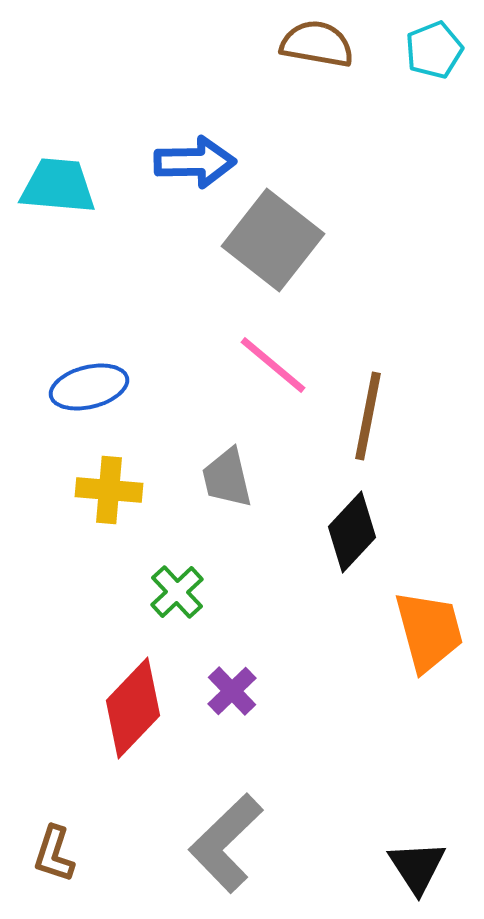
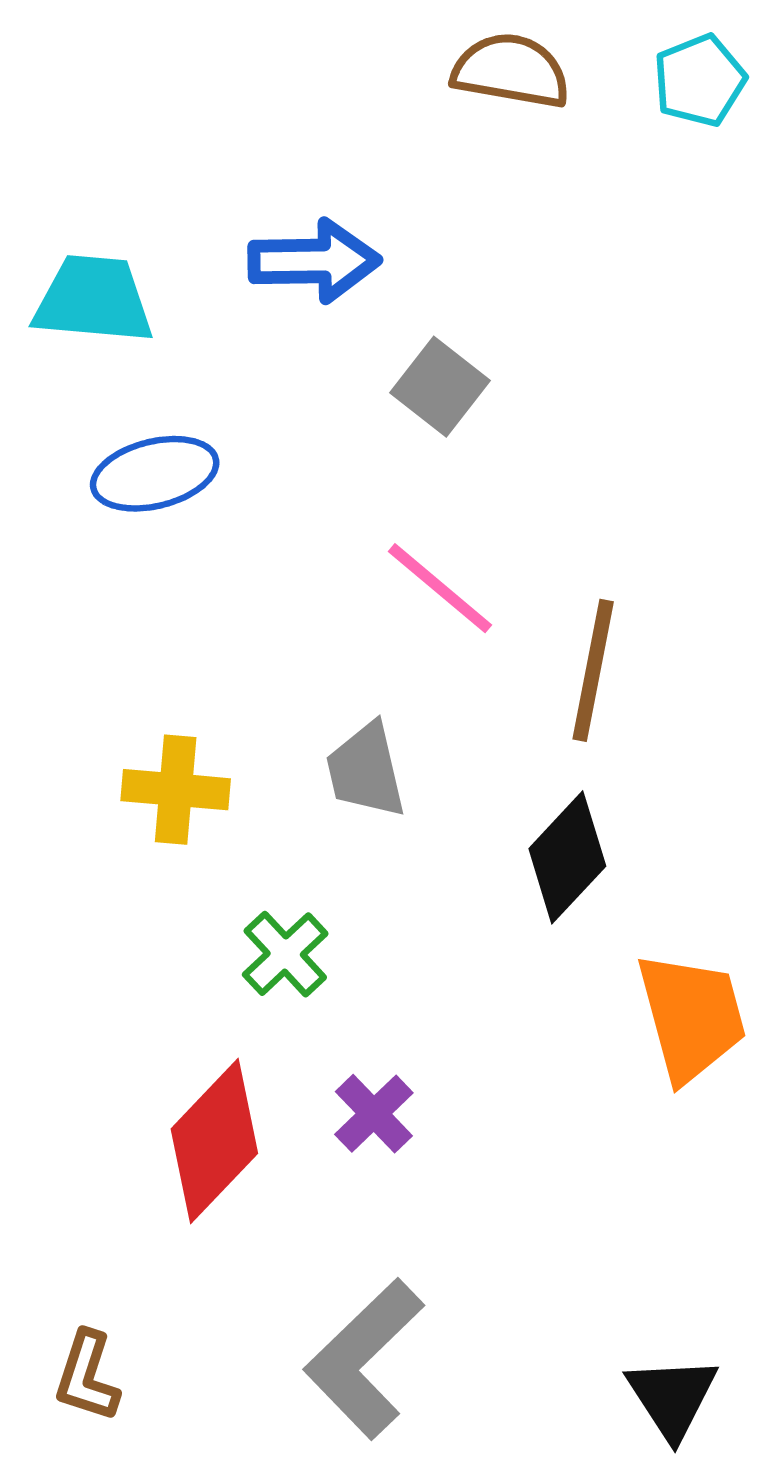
gray square: (273, 240) -> (440, 387), size x0.6
blue ellipse: (89, 387) -> (155, 474), moved

